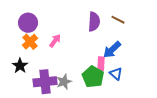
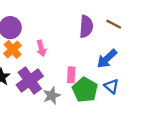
pink arrow: (55, 41) -> (41, 48), turned 128
pink rectangle: (101, 64) -> (71, 75), moved
purple cross: (45, 82) -> (30, 81), moved, turned -30

